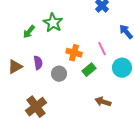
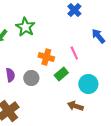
purple semicircle: (38, 63) -> (10, 75), moved
cyan circle: (122, 68) -> (88, 84), moved

